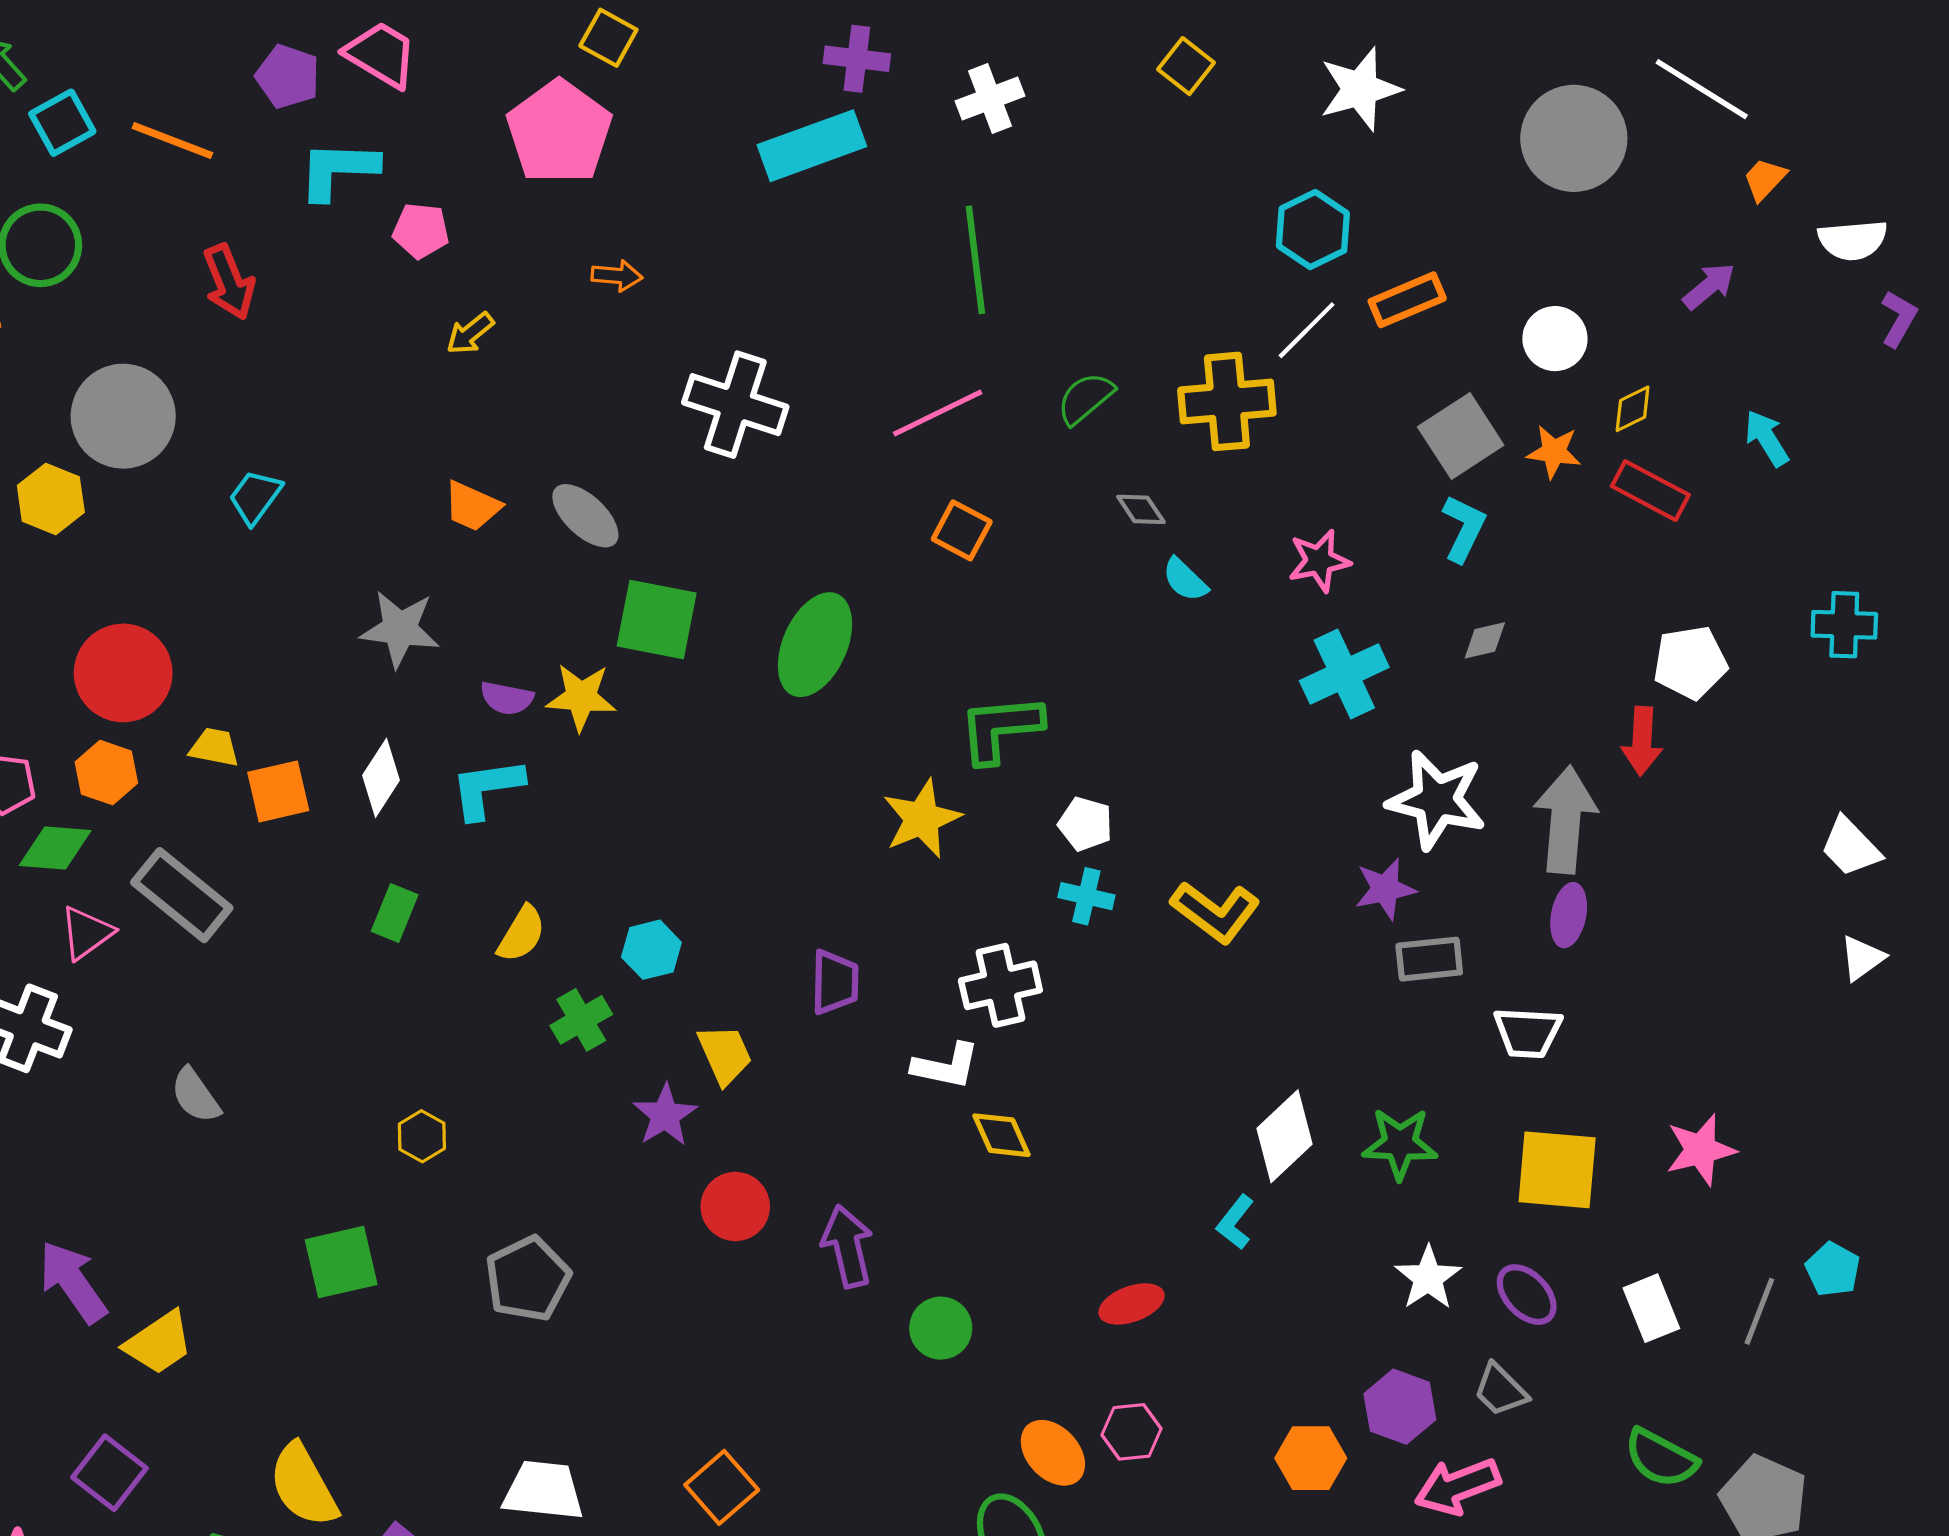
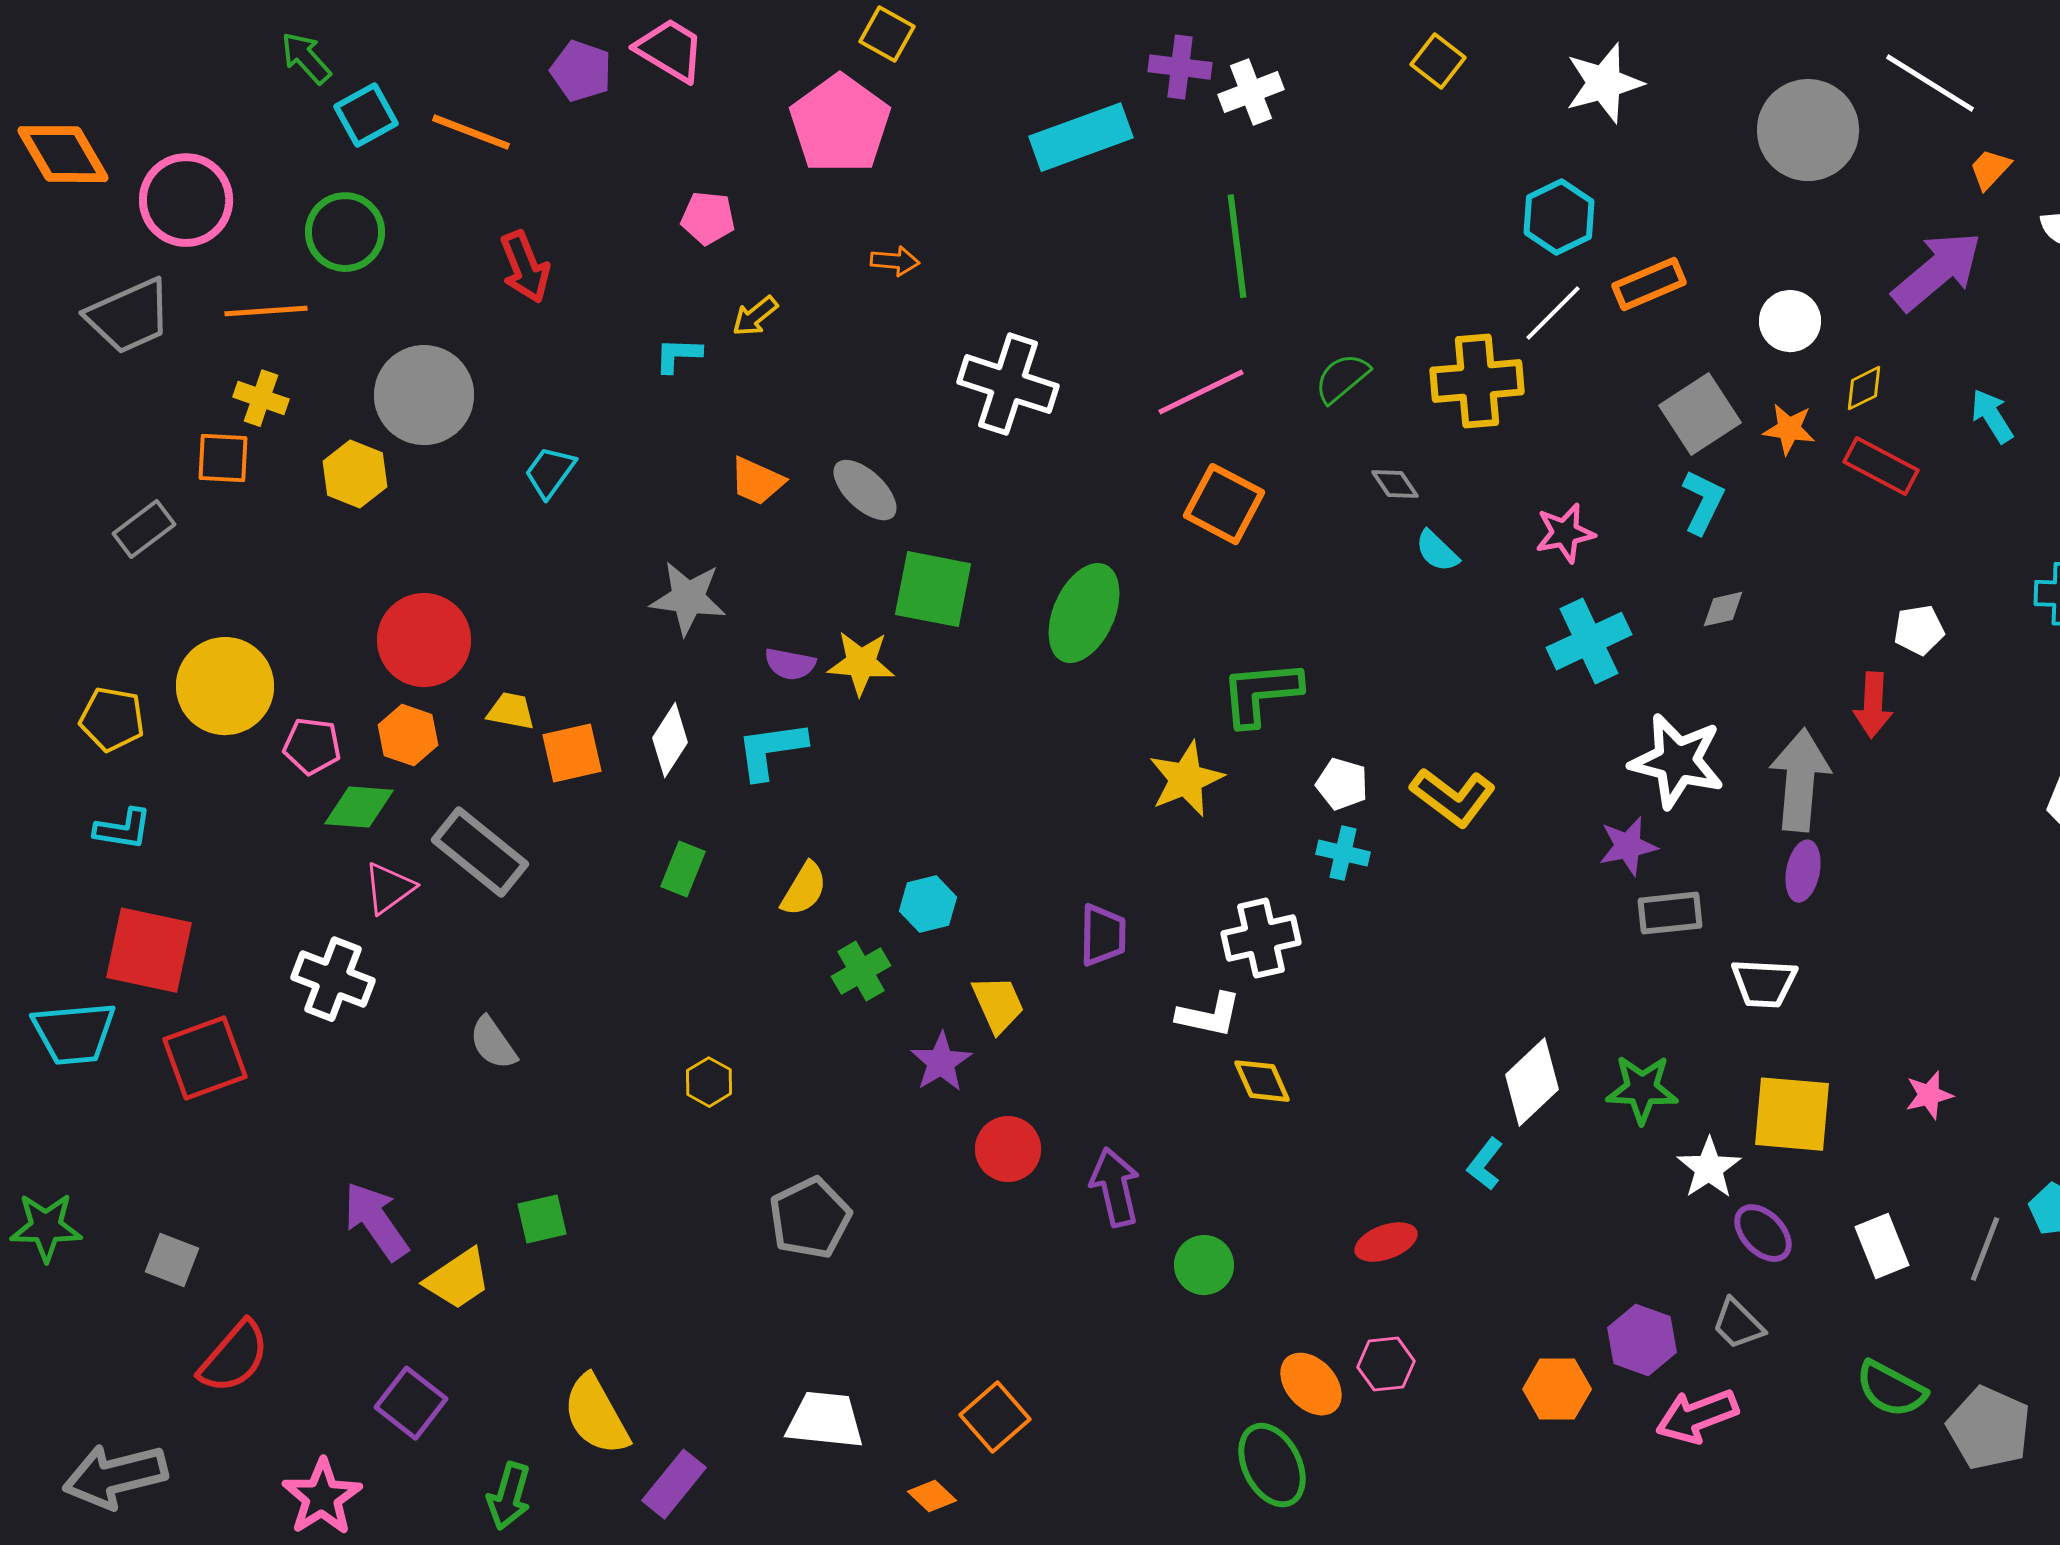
purple cross: (857, 59) -> (1180, 67), moved
cyan L-shape: (338, 170) -> (678, 355), moved, size x0.6
purple arrow: (1709, 286) -> (1937, 271), size x1.8
orange square: (962, 530) -> (1224, 504), size x1.4
white pentagon: (1690, 662) -> (1919, 630), size x0.7
yellow L-shape: (1215, 912) -> (1453, 797), moved
pink star: (1701, 1150) -> (1929, 1095), size x0.7
green square: (341, 1262) -> (542, 1219), moved, size x0.7
white star: (1428, 1278) -> (1709, 1168), moved

